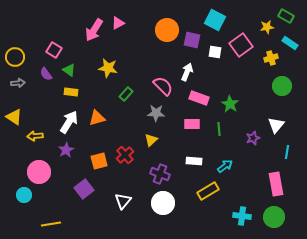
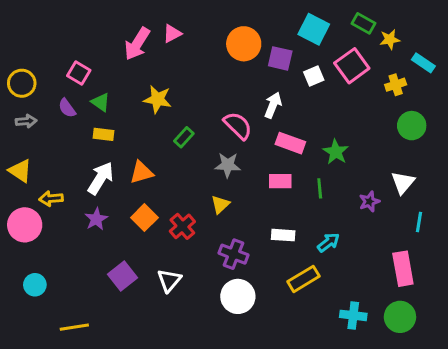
green rectangle: (286, 16) -> (363, 23), moved
white square: (215, 52) -> (314, 76), turned -32
orange square: (99, 161) -> (144, 218), moved, turned -30
pink circle: (39, 172) -> (25, 225), moved
white triangle: (123, 201) -> (169, 280), moved

